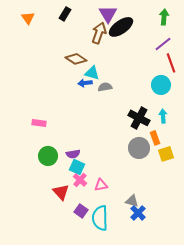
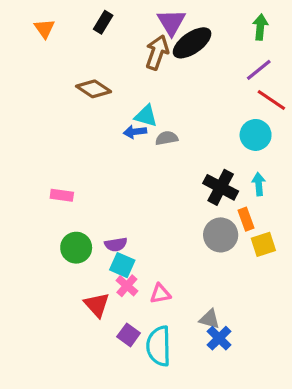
brown diamond: (76, 59) -> (94, 89), moved
red line: (171, 63) -> (271, 100), turned -36

